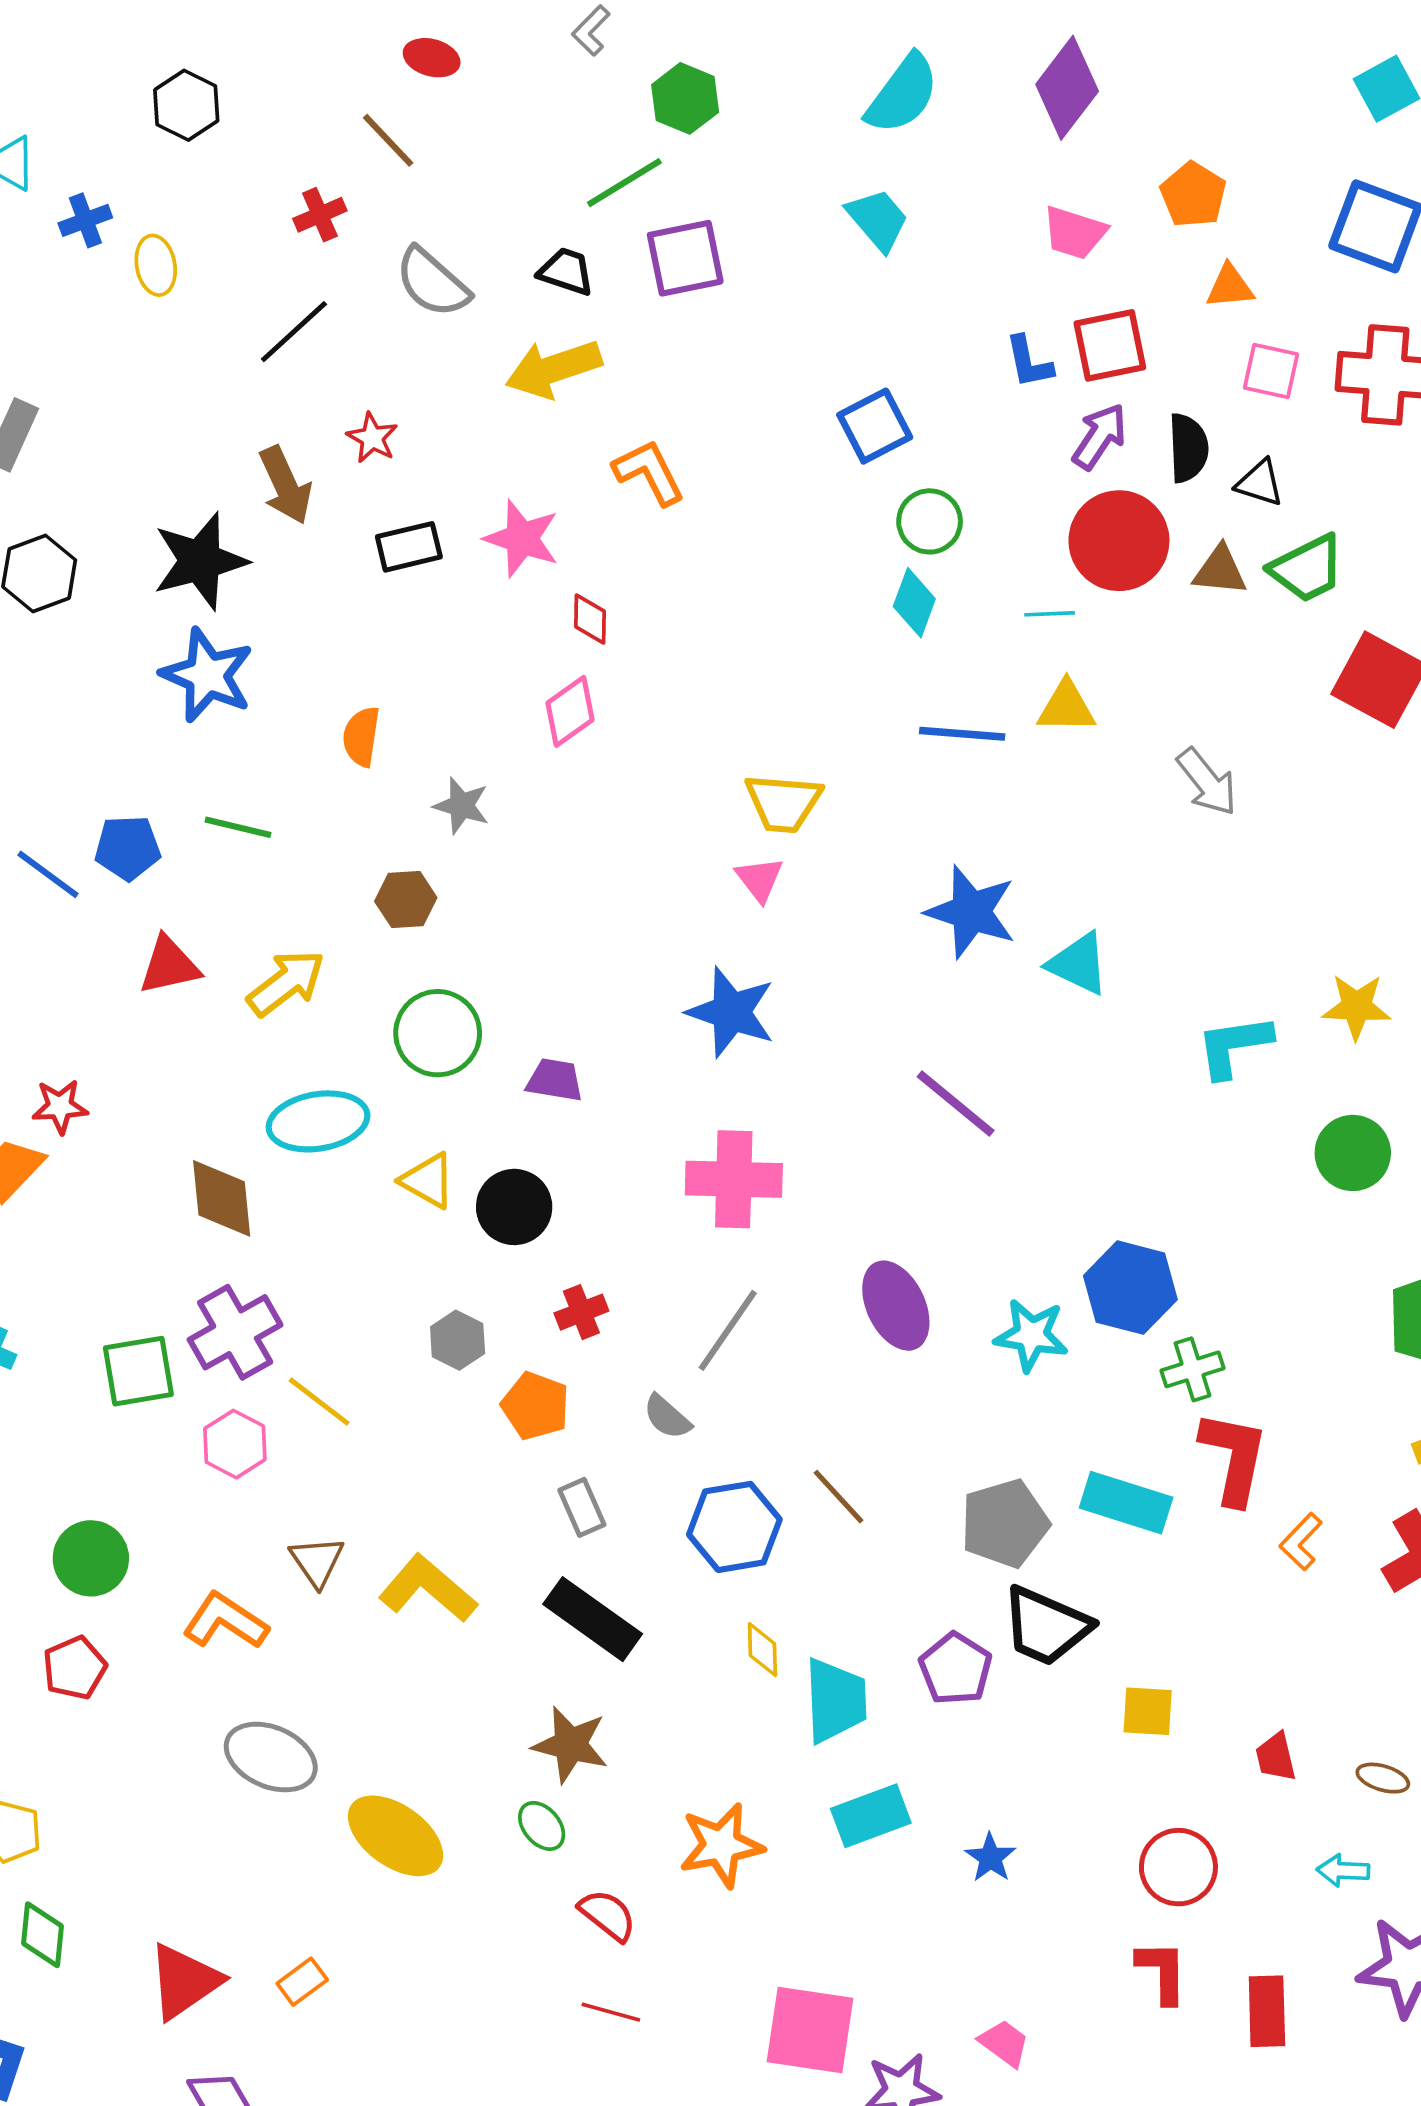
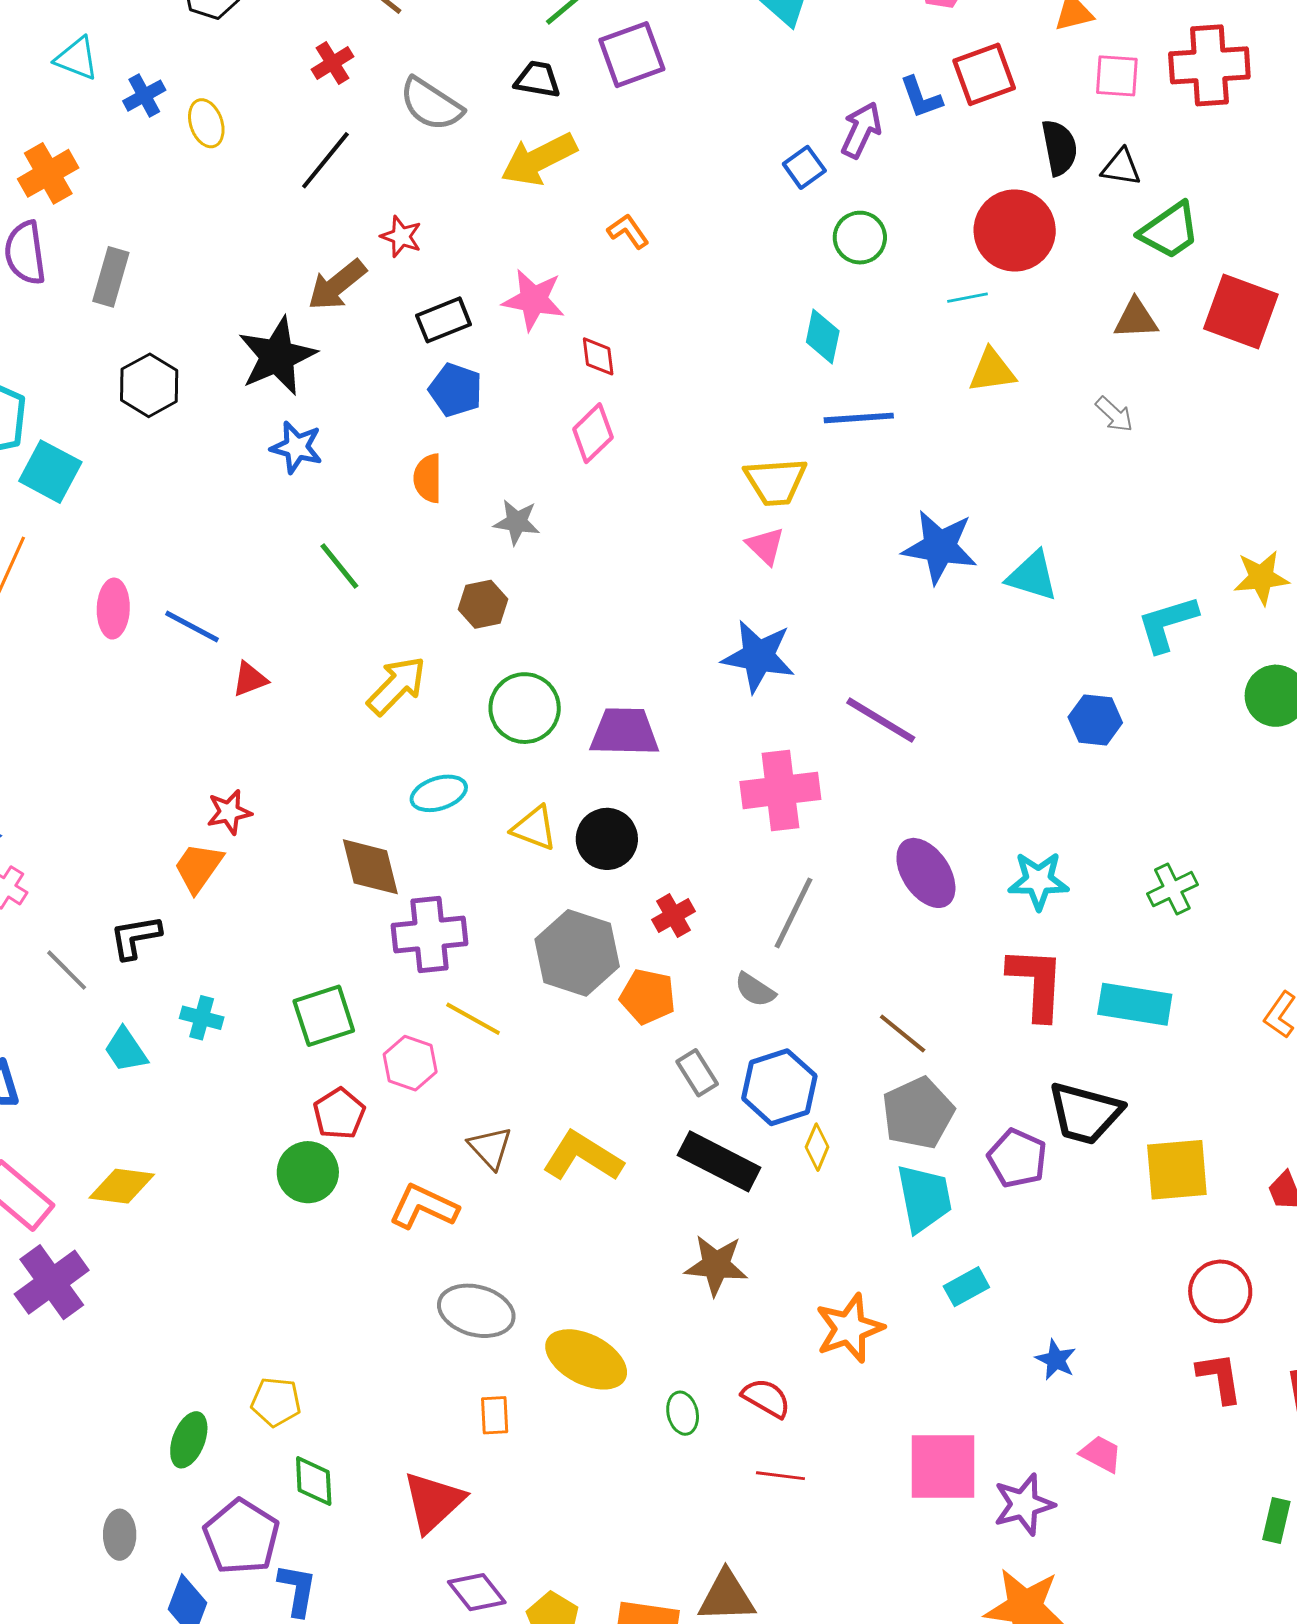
blue square: (875, 426) -> (804, 167), size x0.7
purple arrow: (1100, 436) -> (861, 130), moved
orange L-shape: (649, 472) -> (628, 231), size x0.7
brown arrow: (285, 485) -> (337, 285), turned 84
brown triangle: (1220, 570) -> (1136, 319), moved
cyan diamond: (914, 603) -> (823, 336), moved
blue star: (207, 675) -> (297, 447), size x0.7
blue line: (962, 734) -> (859, 418), moved
gray arrow: (1207, 782) -> (1114, 414), size x0.7
green line: (238, 827) -> (339, 566), turned 46
blue pentagon: (128, 848) -> (456, 390), moved, turned 30
red triangle: (169, 965) -> (250, 679), moved, size x0.7
purple trapezoid: (555, 1080) -> (624, 732), size x1.5
purple line: (956, 1104) -> (881, 720), moved
cyan ellipse: (318, 1121) -> (439, 793), size x0.7
blue hexagon: (1130, 1288) -> (1095, 720), moved, size x0.7
purple cross: (235, 1332) -> (429, 935), moved, turned 32
gray hexagon: (458, 1340) -> (577, 953), size x1.8
red L-shape: (1234, 1457) -> (1036, 983), moved
gray pentagon: (1005, 1523) -> (918, 1113), moved
blue hexagon: (734, 1527) -> (779, 1087), moved
yellow diamond: (762, 1650) -> (817, 1147), moved, turned 33
red pentagon: (75, 1668) -> (339, 1114), moved
yellow square: (1148, 1711) -> (1177, 1170), size x1.5
cyan rectangle: (871, 1816) -> (966, 1287), size x0.7
green ellipse: (542, 1826) -> (683, 1413), moved, turned 36
blue star: (990, 1858) -> (1056, 1360), moved
orange rectangle: (302, 1982) -> (495, 1415), moved, turned -48

